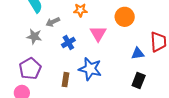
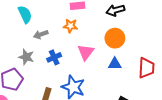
gray star: (34, 36) -> (26, 57), moved
blue triangle: (138, 53) -> (115, 64), moved

